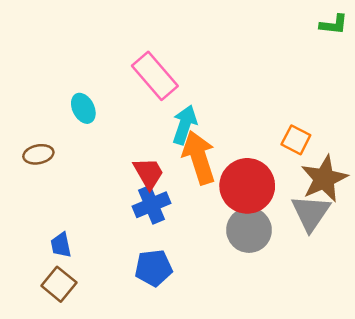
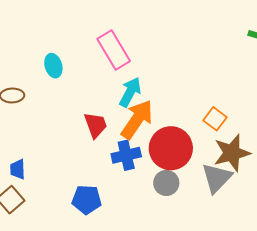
orange arrow: (199, 157) -> (137, 120), turned 42
blue cross: (151, 205) -> (126, 155), moved
gray circle: (249, 230) -> (166, 183), size x0.7

